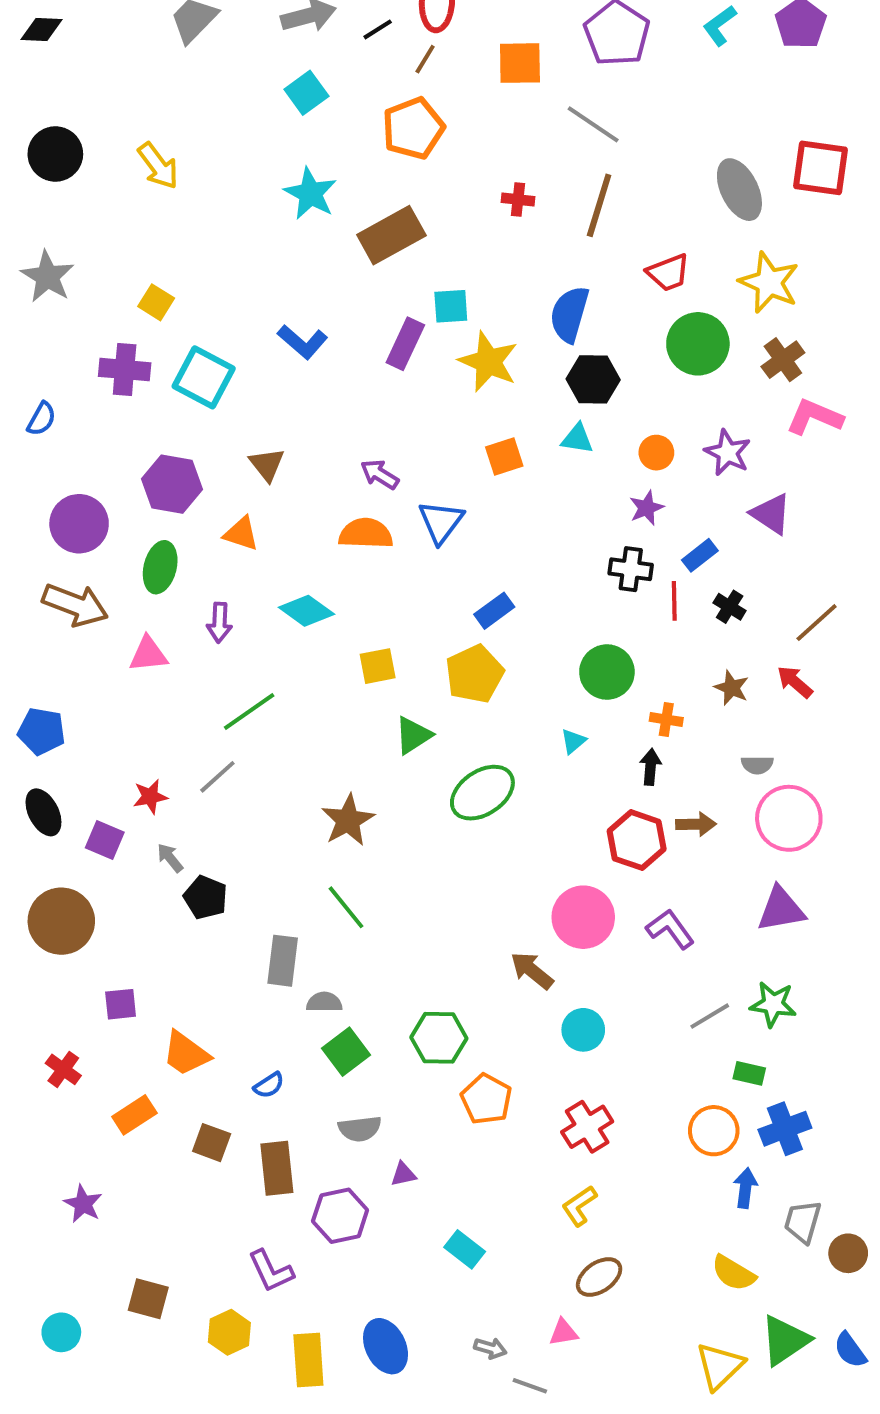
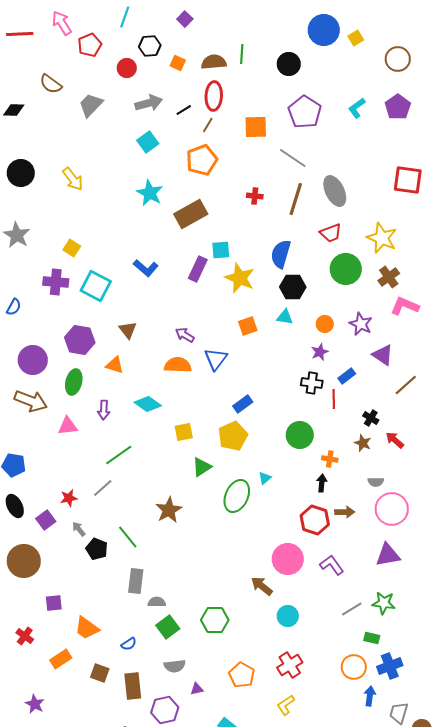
gray ellipse: (739, 190) -> (335, 191), moved
black cross: (730, 607) -> (371, 418), moved
brown line: (817, 623) -> (406, 385), moved
cyan triangle: (573, 741) -> (265, 478), moved
green ellipse: (482, 793) -> (237, 496), turned -32
purple square: (105, 840) -> (46, 520), turned 30
green line: (346, 907) -> (128, 537), moved
orange pentagon: (486, 1099) -> (242, 675), moved

